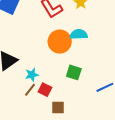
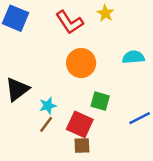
cyan semicircle: (79, 34) -> (133, 57), moved
red square: (45, 90) -> (80, 124), moved, size x1.5

